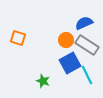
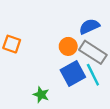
cyan line: (87, 75) -> (93, 75), moved

